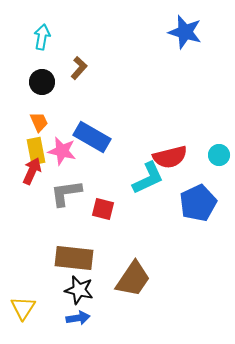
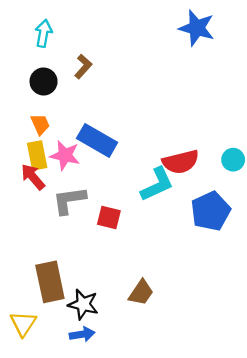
red arrow: (32, 171) -> (33, 177), turned -64
brown rectangle: (74, 258) -> (50, 282), moved, turned 72
brown trapezoid: (133, 279) -> (141, 293), size x0.7

